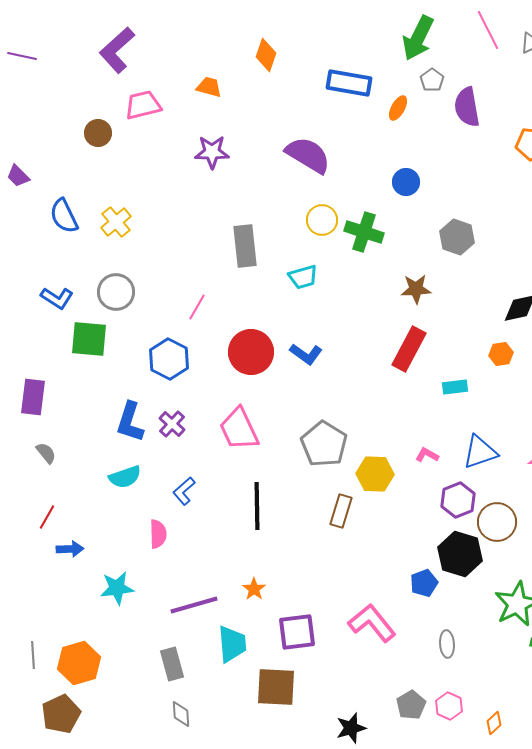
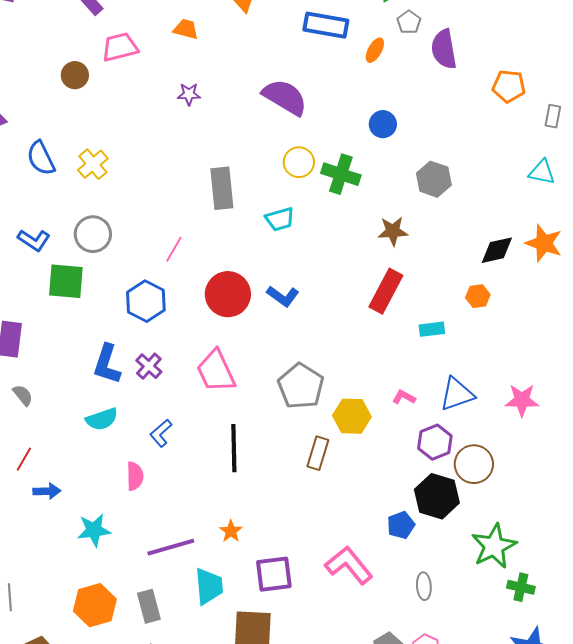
purple star: (212, 152) -> (189, 94), size x0.7
orange hexagon: (79, 663) -> (95, 605), moved

